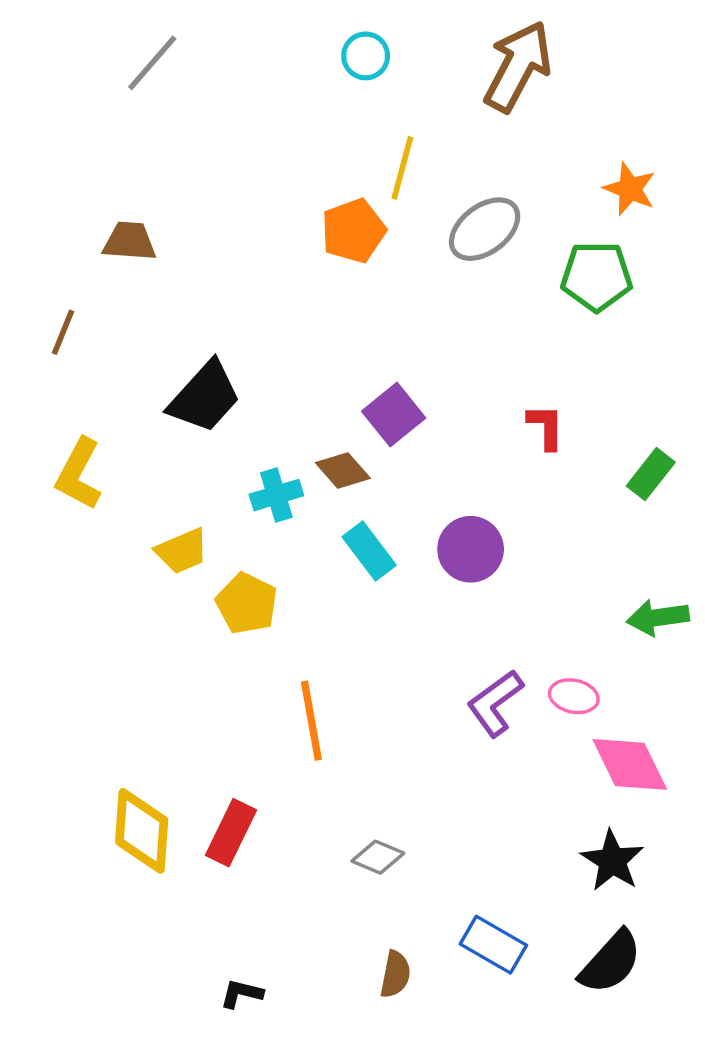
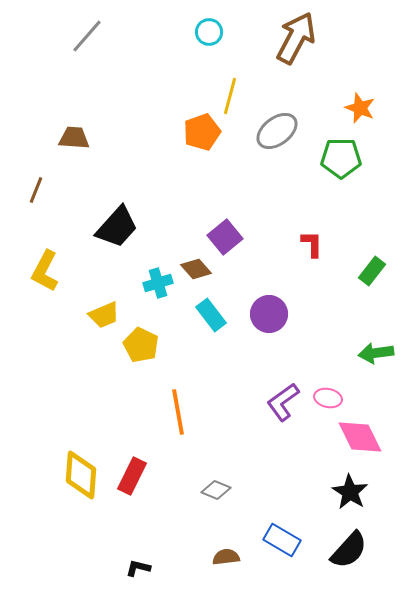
brown semicircle: (395, 974) -> (226, 557), turned -108

